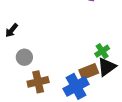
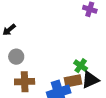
green cross: (102, 51) -> (81, 66), moved, turned -32

